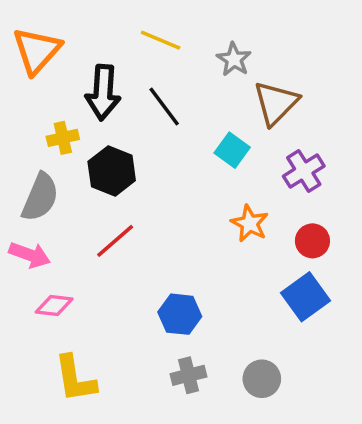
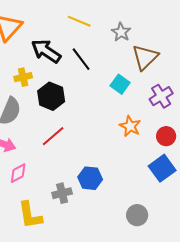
black arrow: (103, 93) -> (46, 51), turned 120
pink diamond: (54, 305) -> (18, 173), turned -35
gray cross: (189, 375) -> (62, 193), moved

